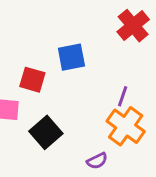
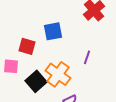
orange cross: (126, 126) -> (58, 74), moved

